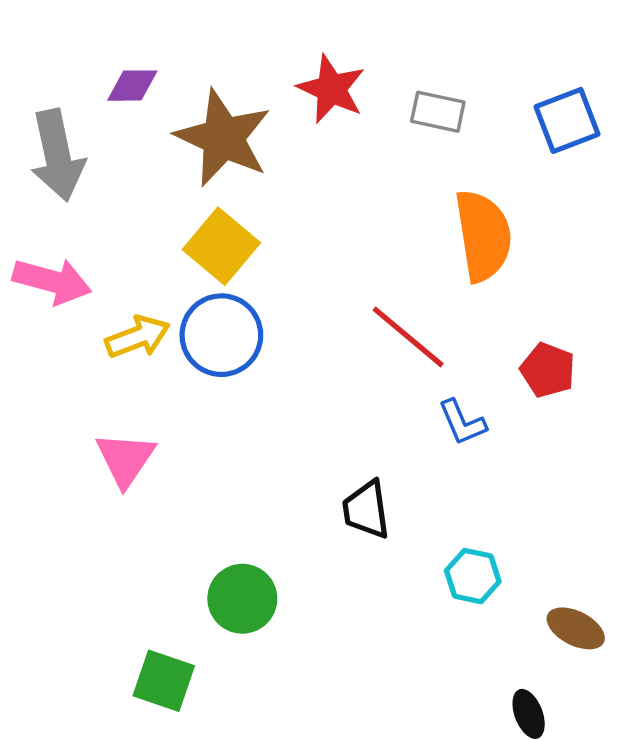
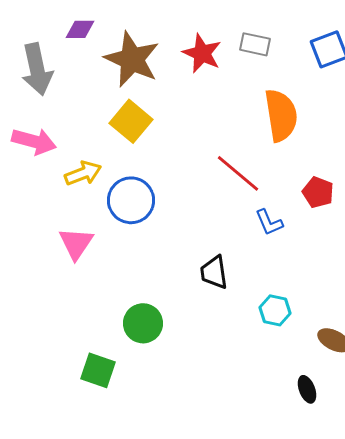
red star: (331, 89) -> (202, 53), moved
blue circle: (221, 335) -> (131, 200), moved

